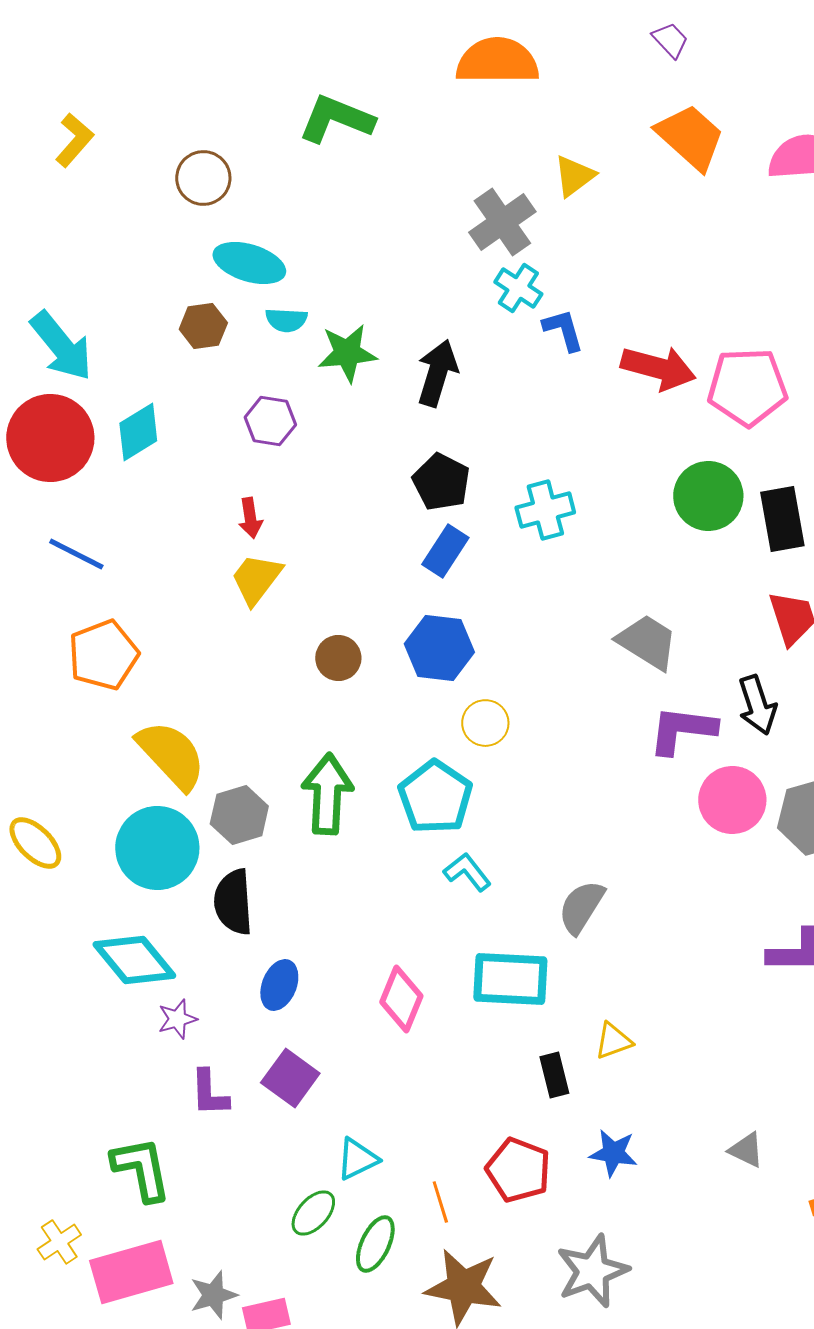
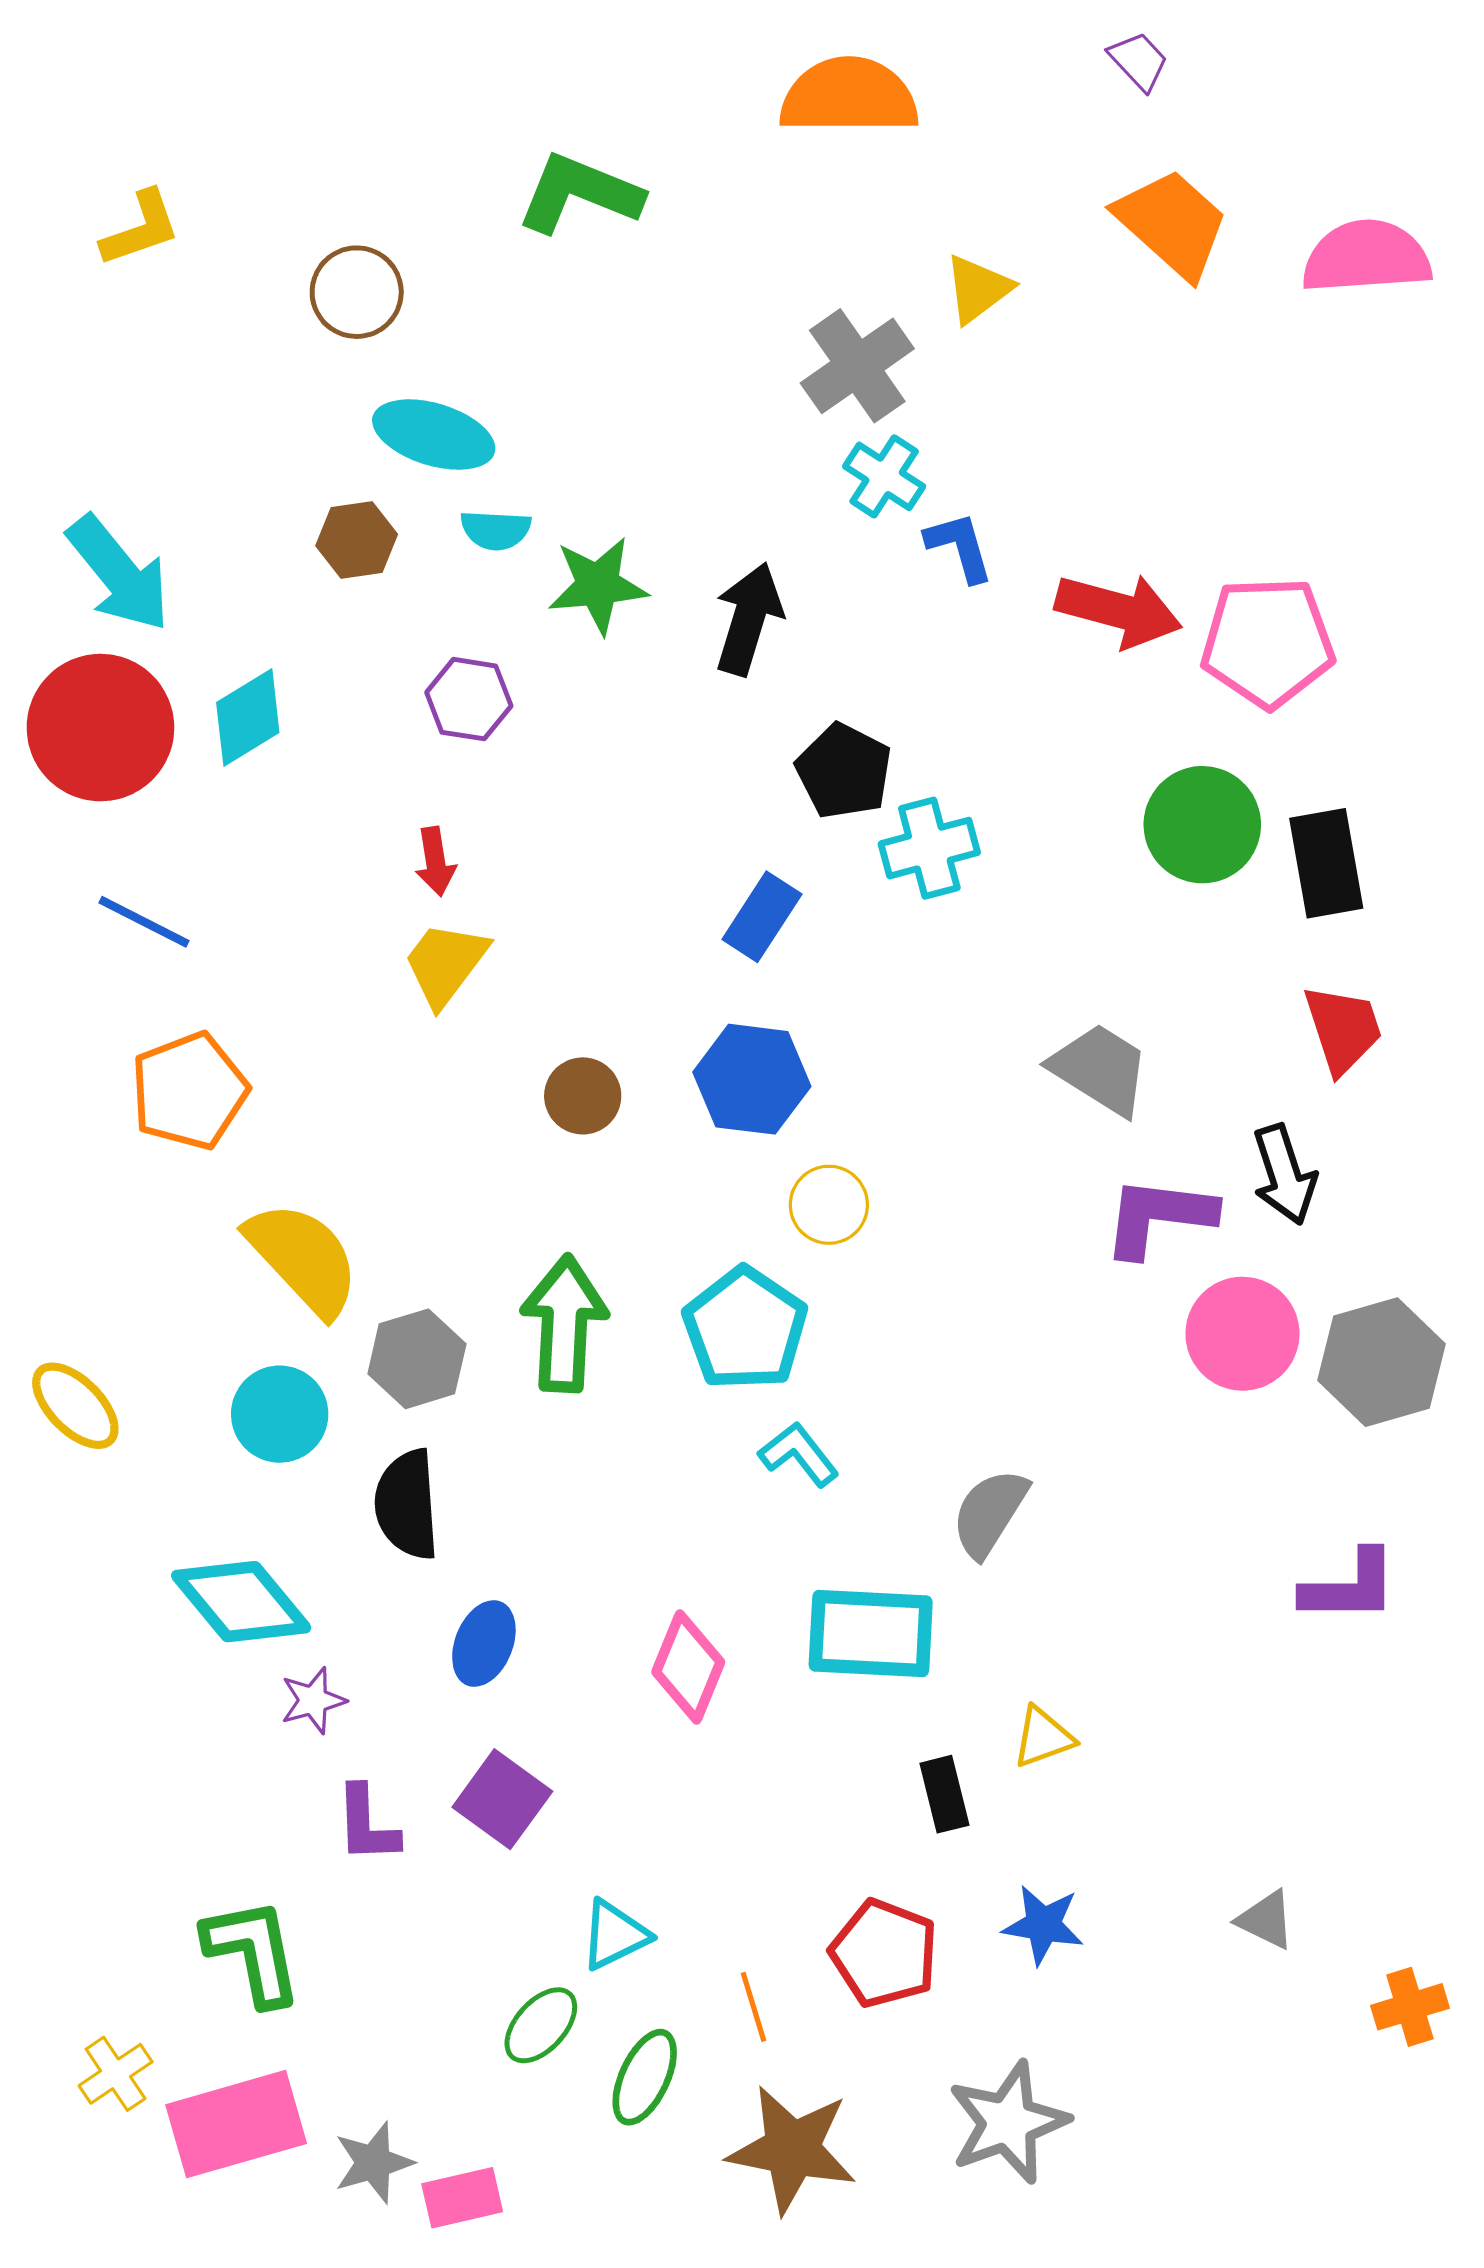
yellow L-shape: (74, 140) -> (141, 229), turned 30
black pentagon: (441, 482) -> (844, 771), moved
cyan circle: (157, 848) -> (280, 1414), size x0.7

